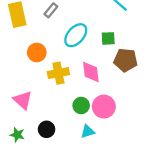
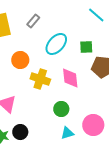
yellow cross: (58, 73) -> (40, 79), turned 30
pink circle: (104, 107) -> (93, 125), moved
black circle: (47, 129) -> (20, 132), moved

